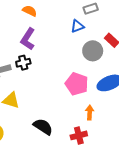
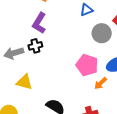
orange arrow: (90, 112) -> (101, 83), moved, turned -136

